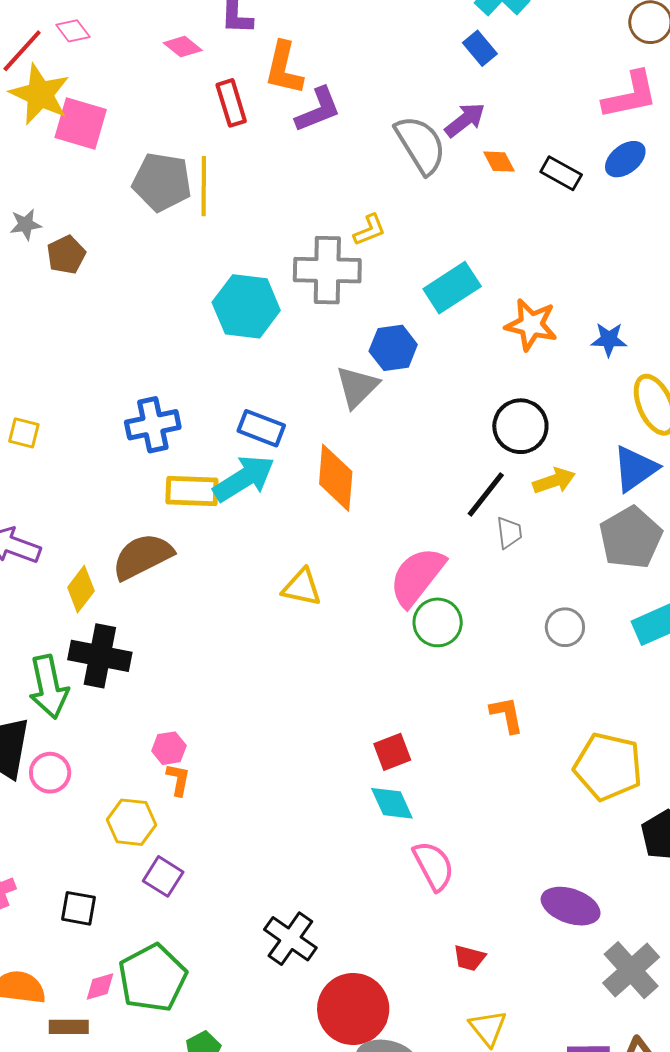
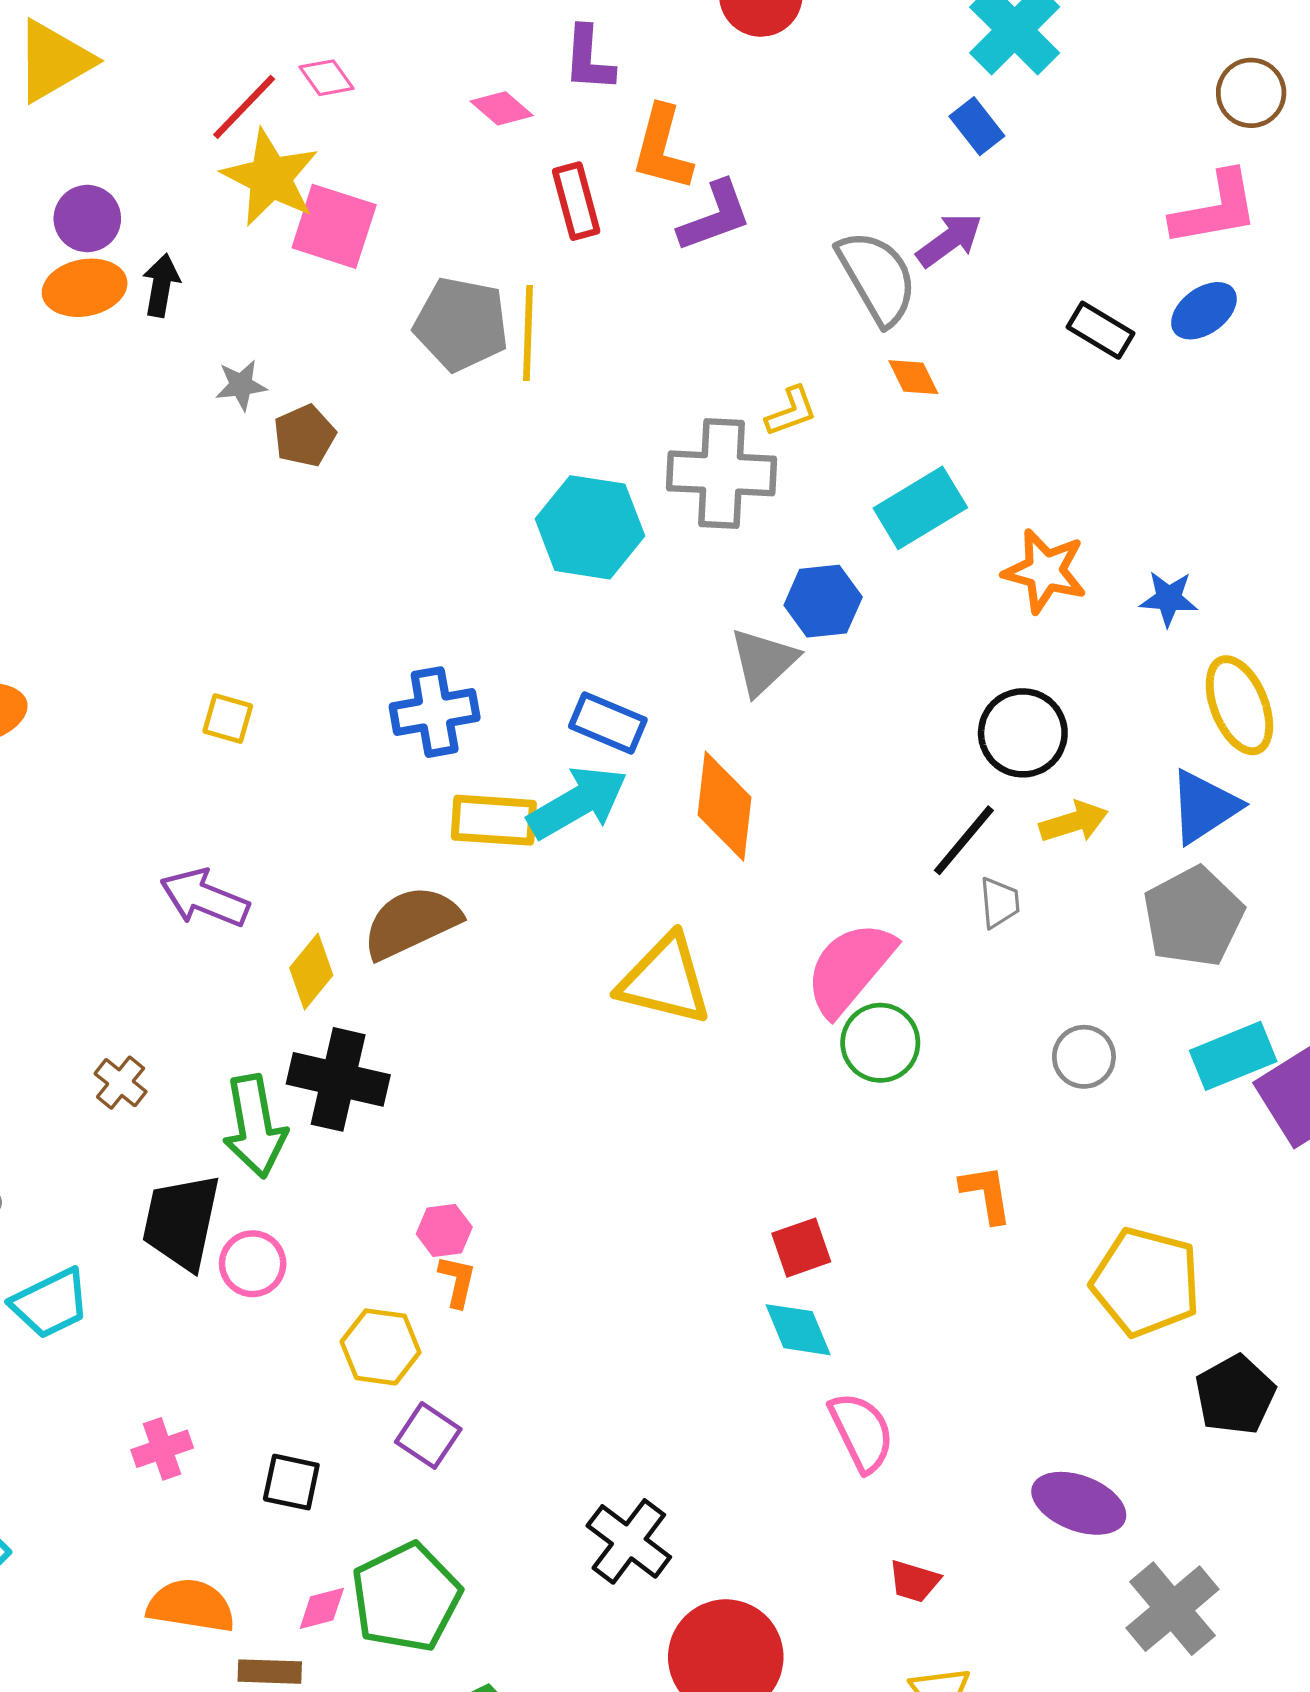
orange diamond: (499, 162) -> (913, 377), moved
yellow triangle: (302, 587) -> (665, 980), size x1.5

